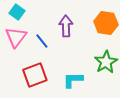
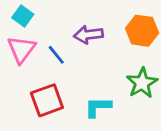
purple arrow: (66, 26) -> (88, 35), turned -95

